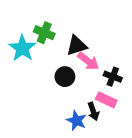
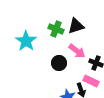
green cross: (44, 33) -> (56, 29), moved
black triangle: (77, 46) -> (76, 26), moved

